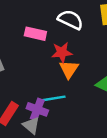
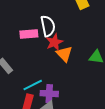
white semicircle: (70, 20) -> (48, 26), moved, turned 70
cyan line: (54, 98) -> (33, 85), moved

